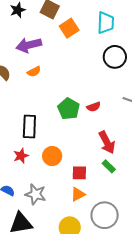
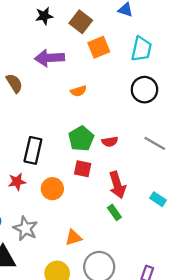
orange semicircle: (34, 72) -> (78, 91), moved
red square: (79, 173) -> (83, 169), moved

